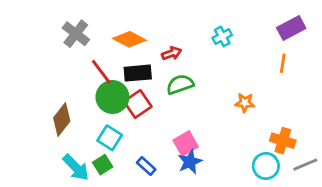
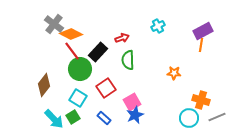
purple rectangle: (291, 28) -> (203, 31), moved
orange diamond: (129, 39) -> (71, 34), moved
black rectangle: (138, 73) -> (98, 52), turned -42
green semicircle: (180, 84) -> (128, 60), turned -72
red square: (138, 104) -> (106, 88), moved

